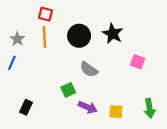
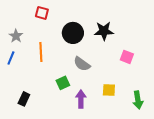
black star: (113, 34) -> (104, 31), turned -30
orange line: (44, 37) -> (41, 52), moved
purple arrow: (88, 107) -> (81, 99), turned -114
yellow square: (116, 112) -> (109, 90), moved

